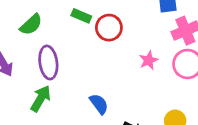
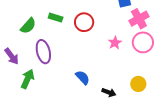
green rectangle: (81, 16) -> (56, 18), moved
green arrow: (41, 98) -> (28, 79), moved

